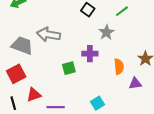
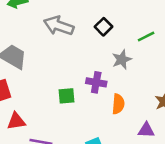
gray arrow: (48, 35) -> (59, 26), moved
orange semicircle: (119, 67) -> (118, 104), moved

